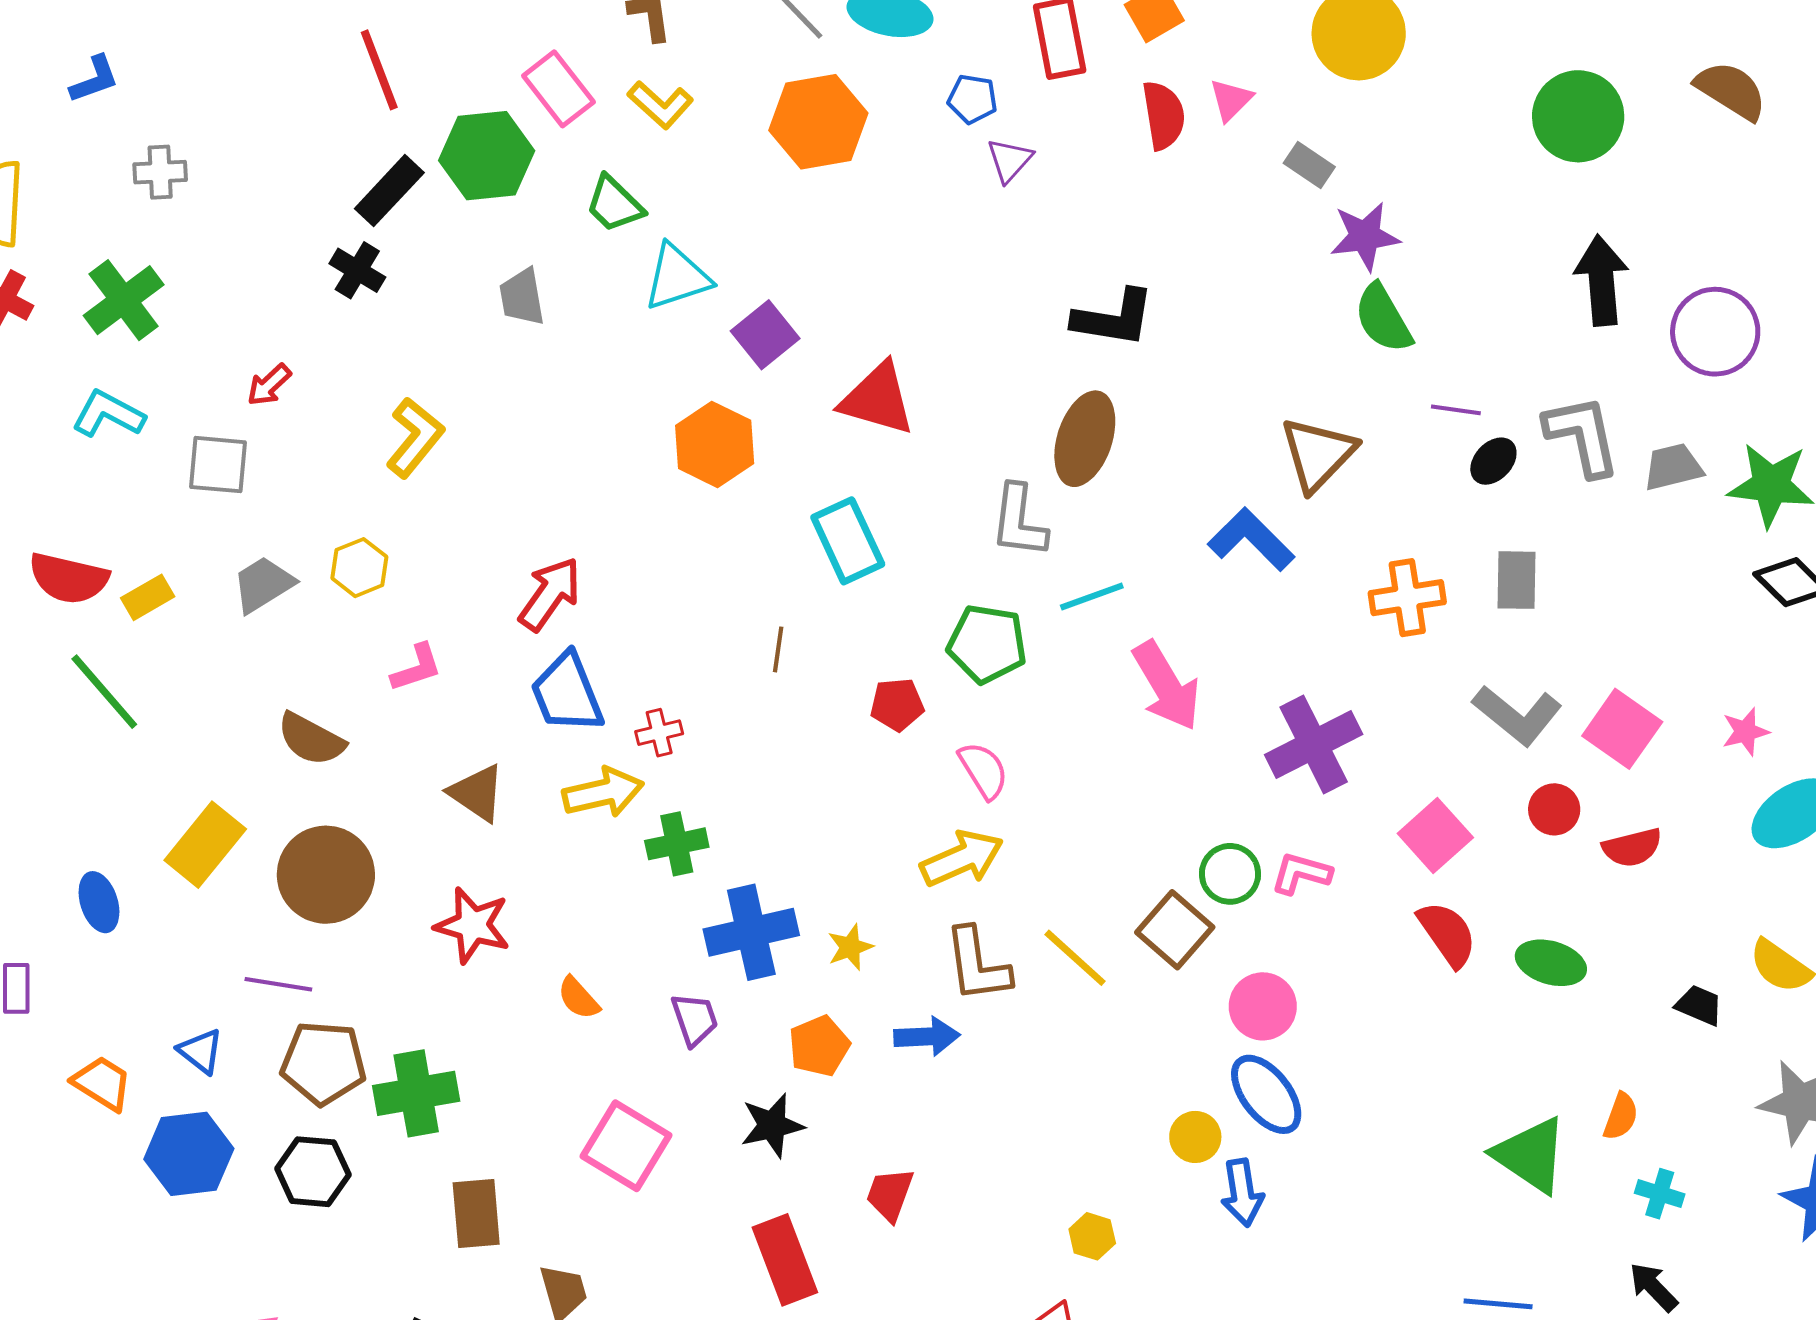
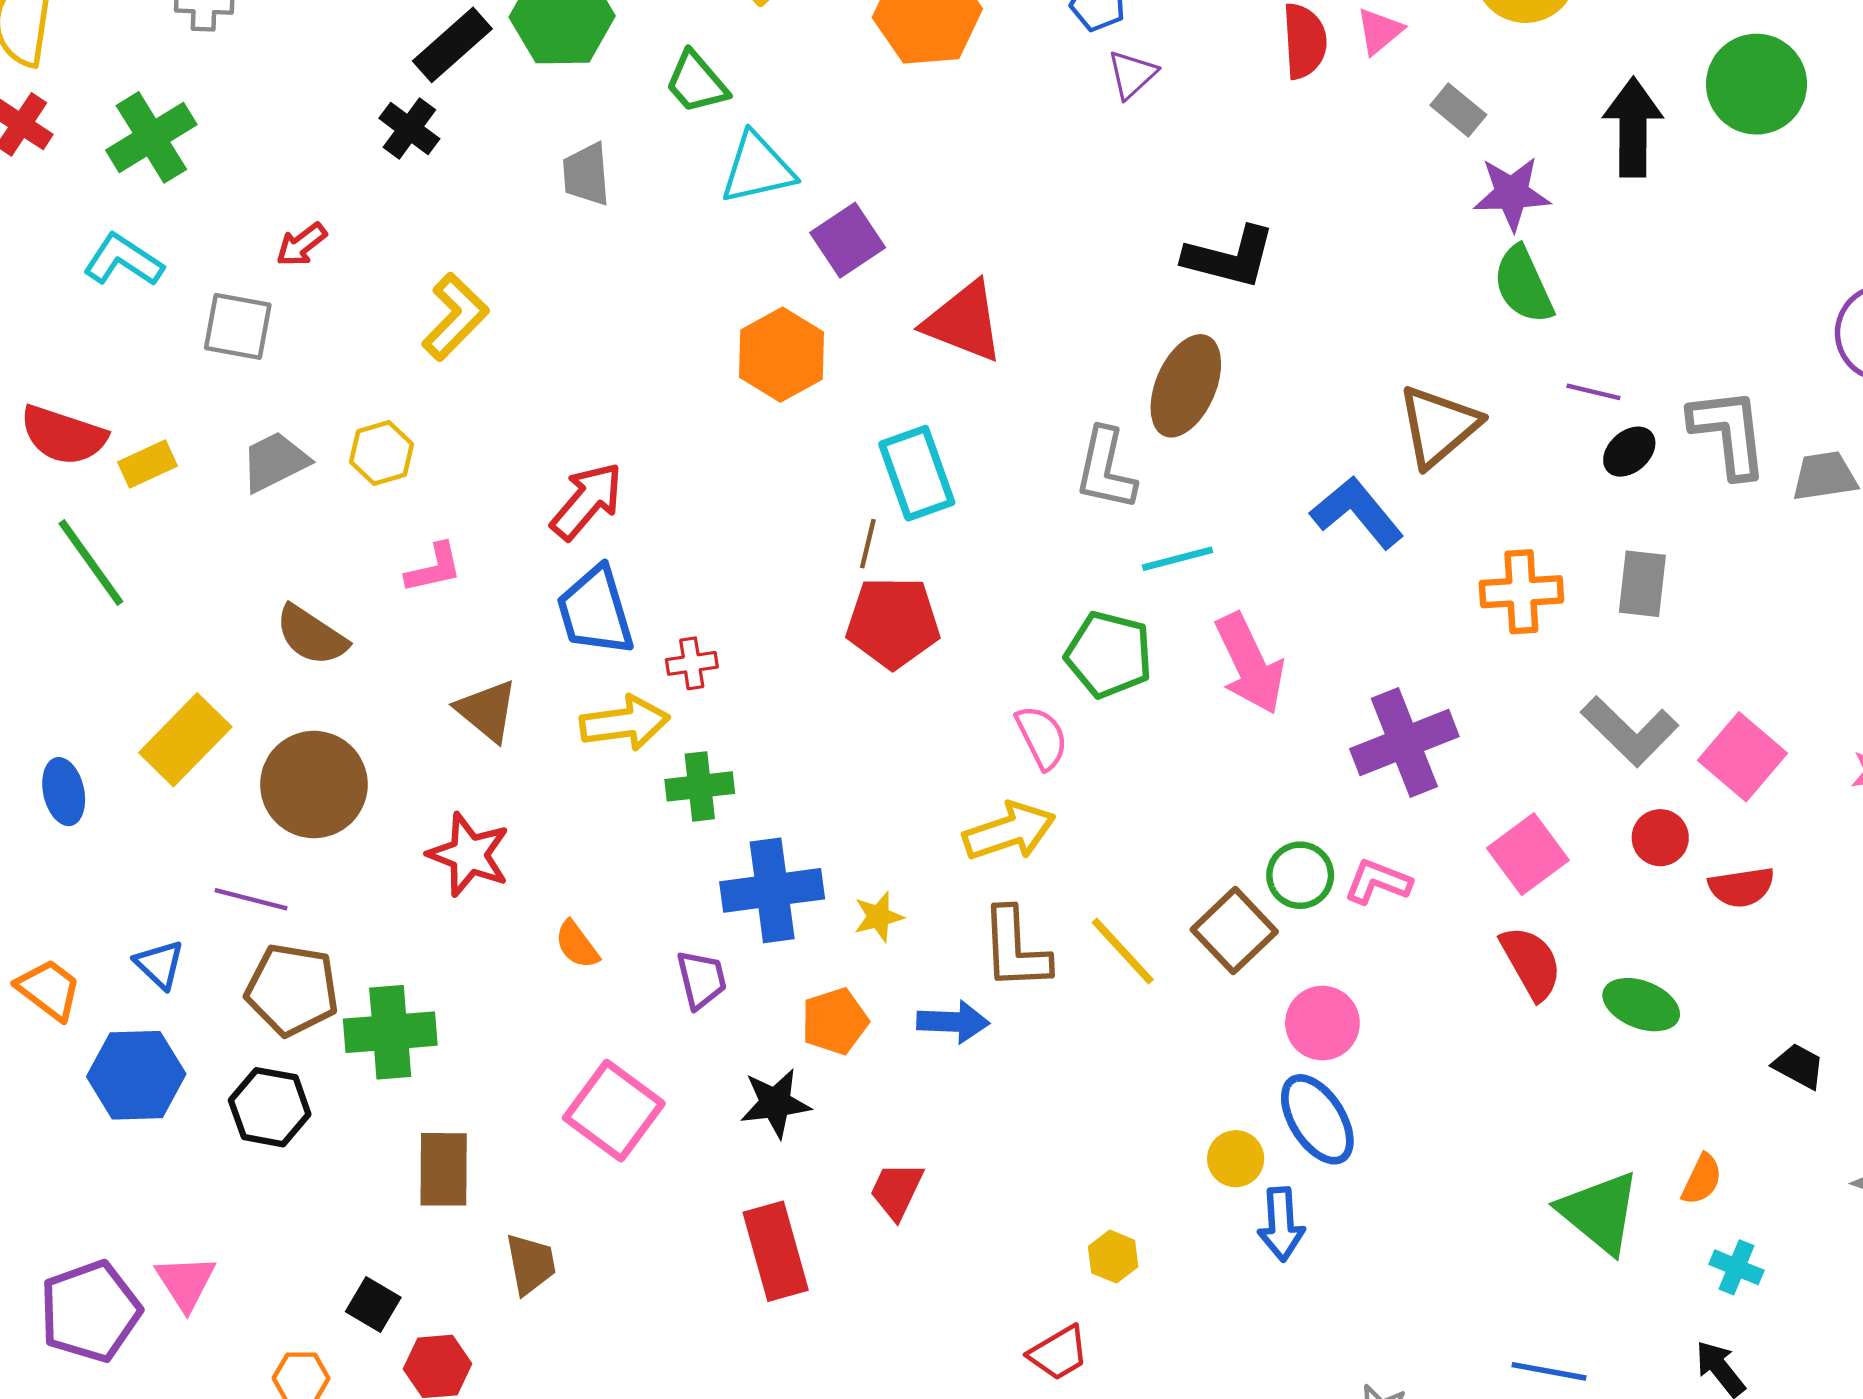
black arrow: (1601, 280) -> (1633, 127), moved
green pentagon: (987, 644) -> (1109, 655), moved
brown line: (778, 649) -> (868, 544), moved
red pentagon: (897, 705) -> (893, 622), moved, size x1.6

